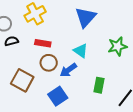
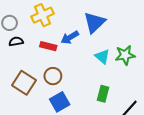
cyan triangle: (81, 51) -> (102, 57), moved
brown circle: (49, 63) -> (53, 76), moved
blue arrow: (68, 70) -> (70, 37), moved

